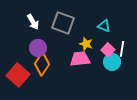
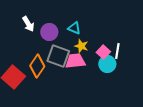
gray square: (63, 23) -> (58, 56), moved
cyan triangle: (104, 26) -> (74, 28), moved
purple circle: (38, 48) -> (49, 32), moved

